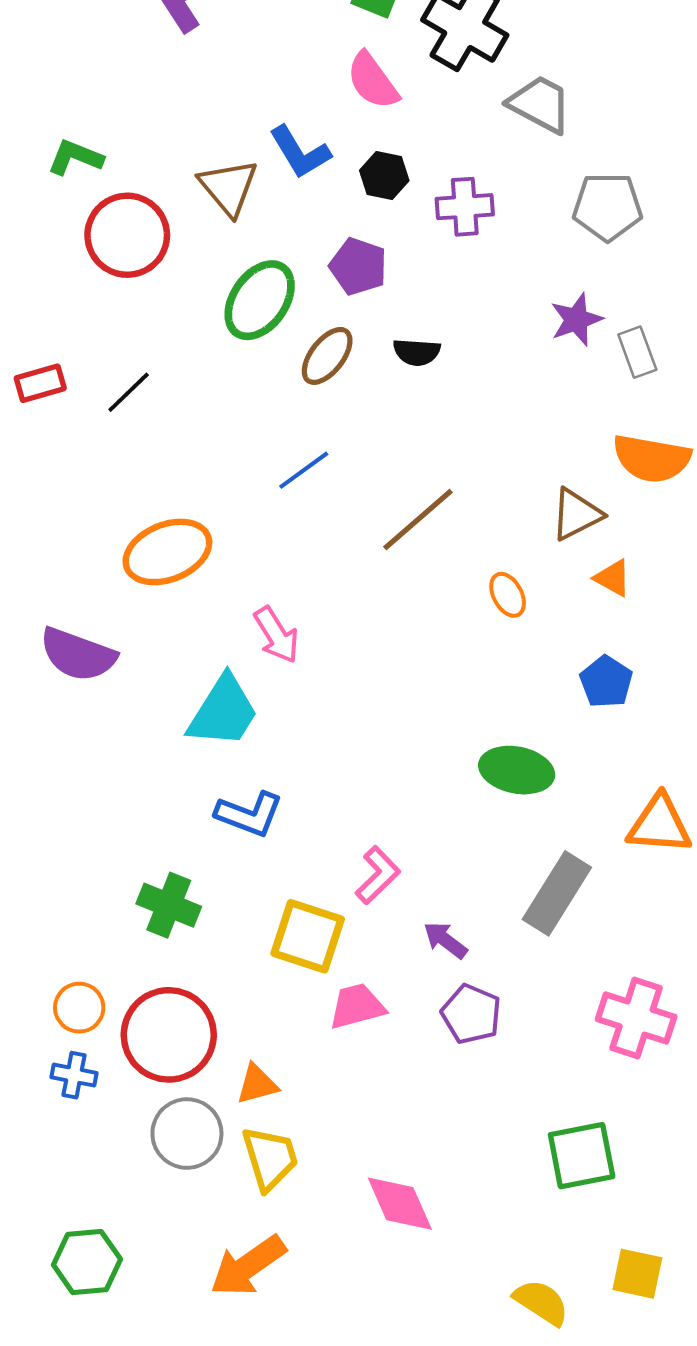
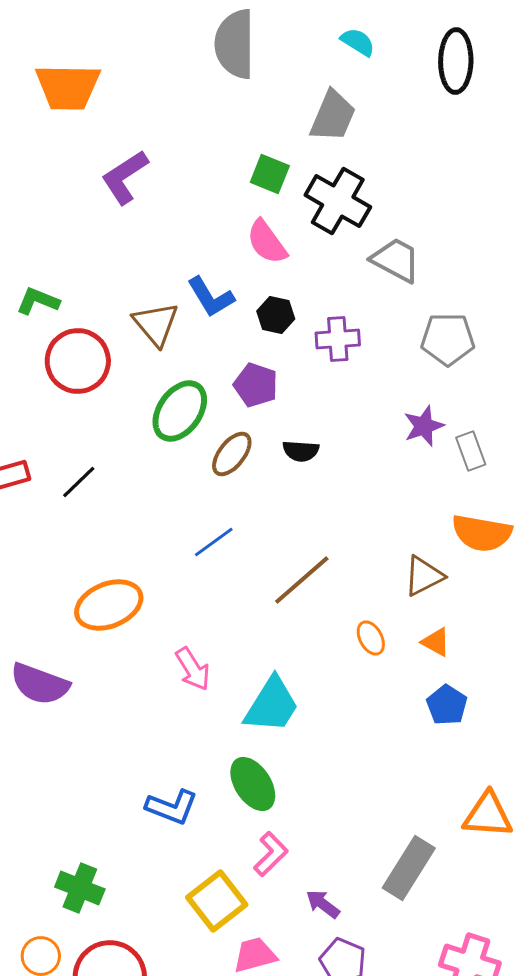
orange triangle: (613, 578) -> (436, 642), moved
cyan trapezoid: (223, 712) -> (272, 705), moved
green ellipse: (517, 770) -> (253, 784), moved, turned 46
green cross: (169, 905) -> (80, 888), moved
yellow square: (308, 936) -> (217, 901), turned 34

